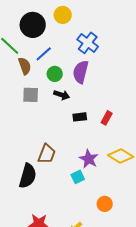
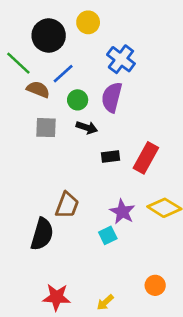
brown semicircle: (25, 66) -> (38, 89), turned -48
red rectangle: (107, 118) -> (146, 158), size x1.6
orange circle: (105, 204) -> (155, 285), moved

